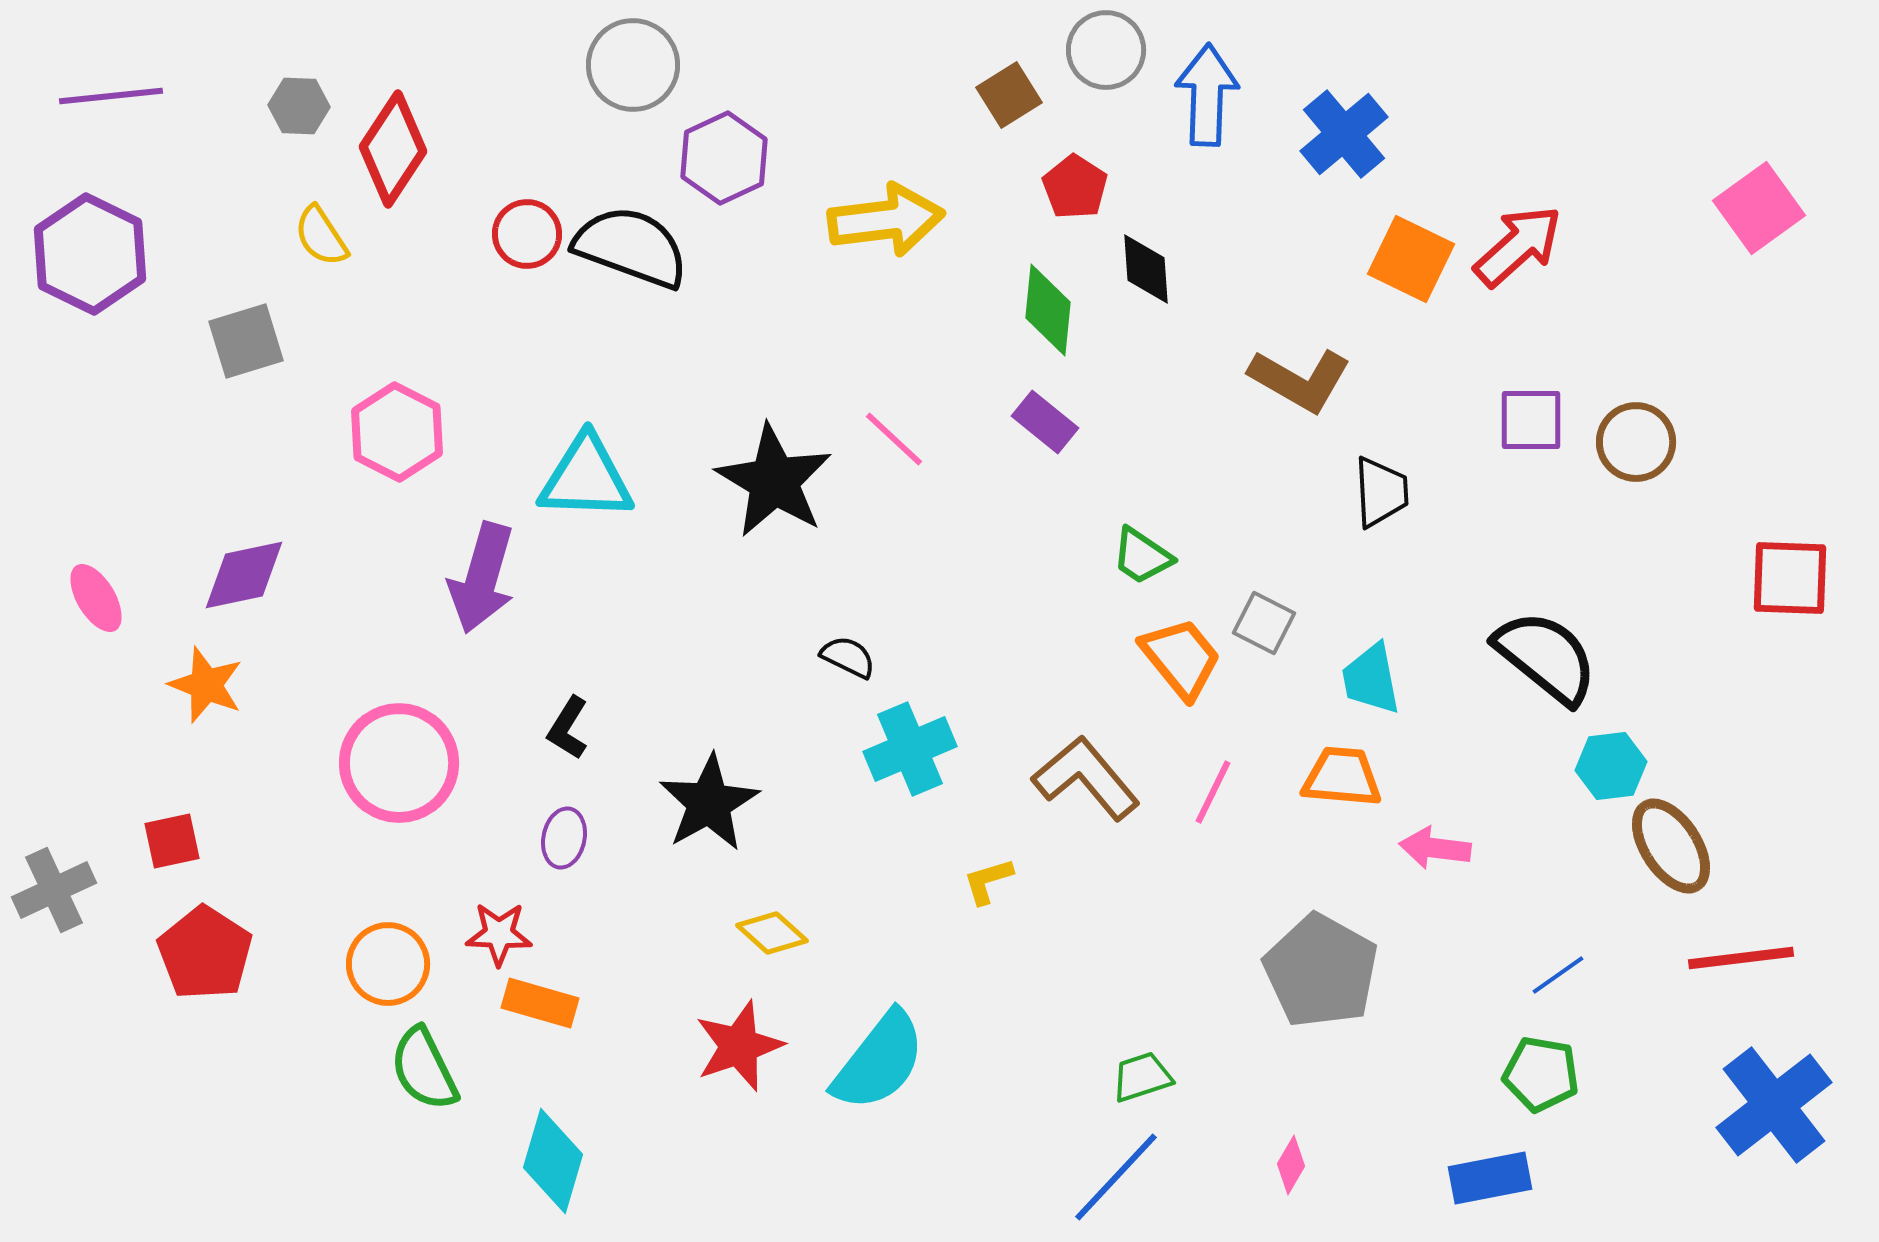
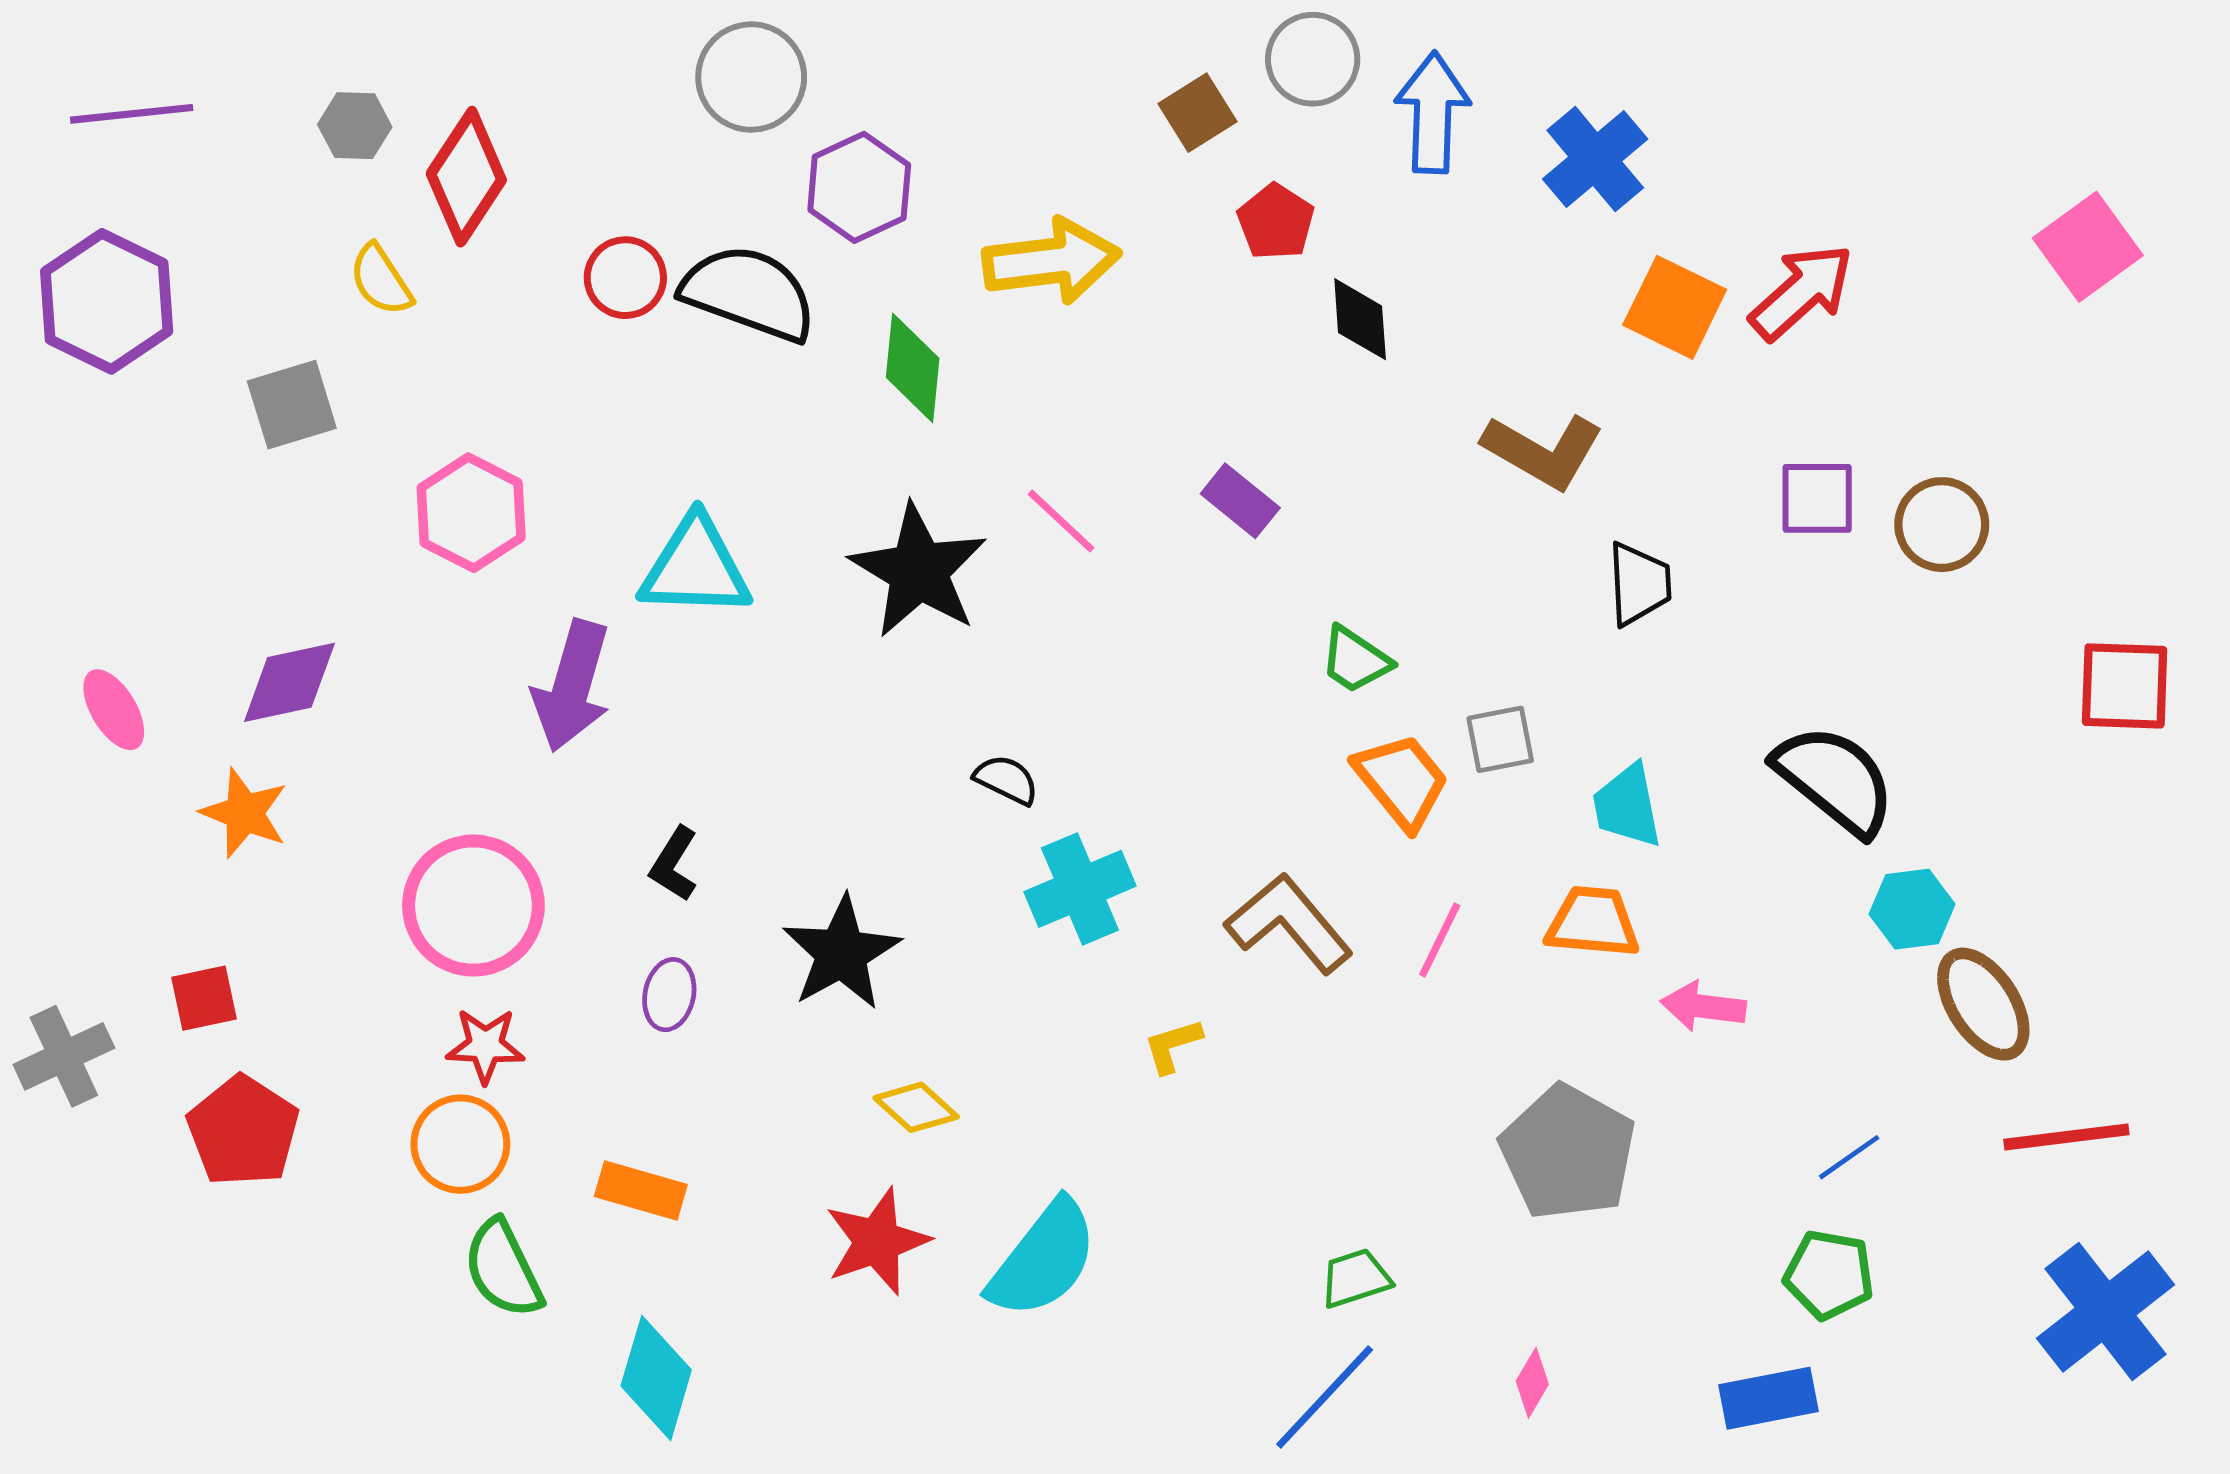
green diamond: (1048, 310) -> (913, 368), moved
gray square: (1264, 623) -> (1500, 739), turned -38
red star: (499, 934) -> (485, 1046), moved

